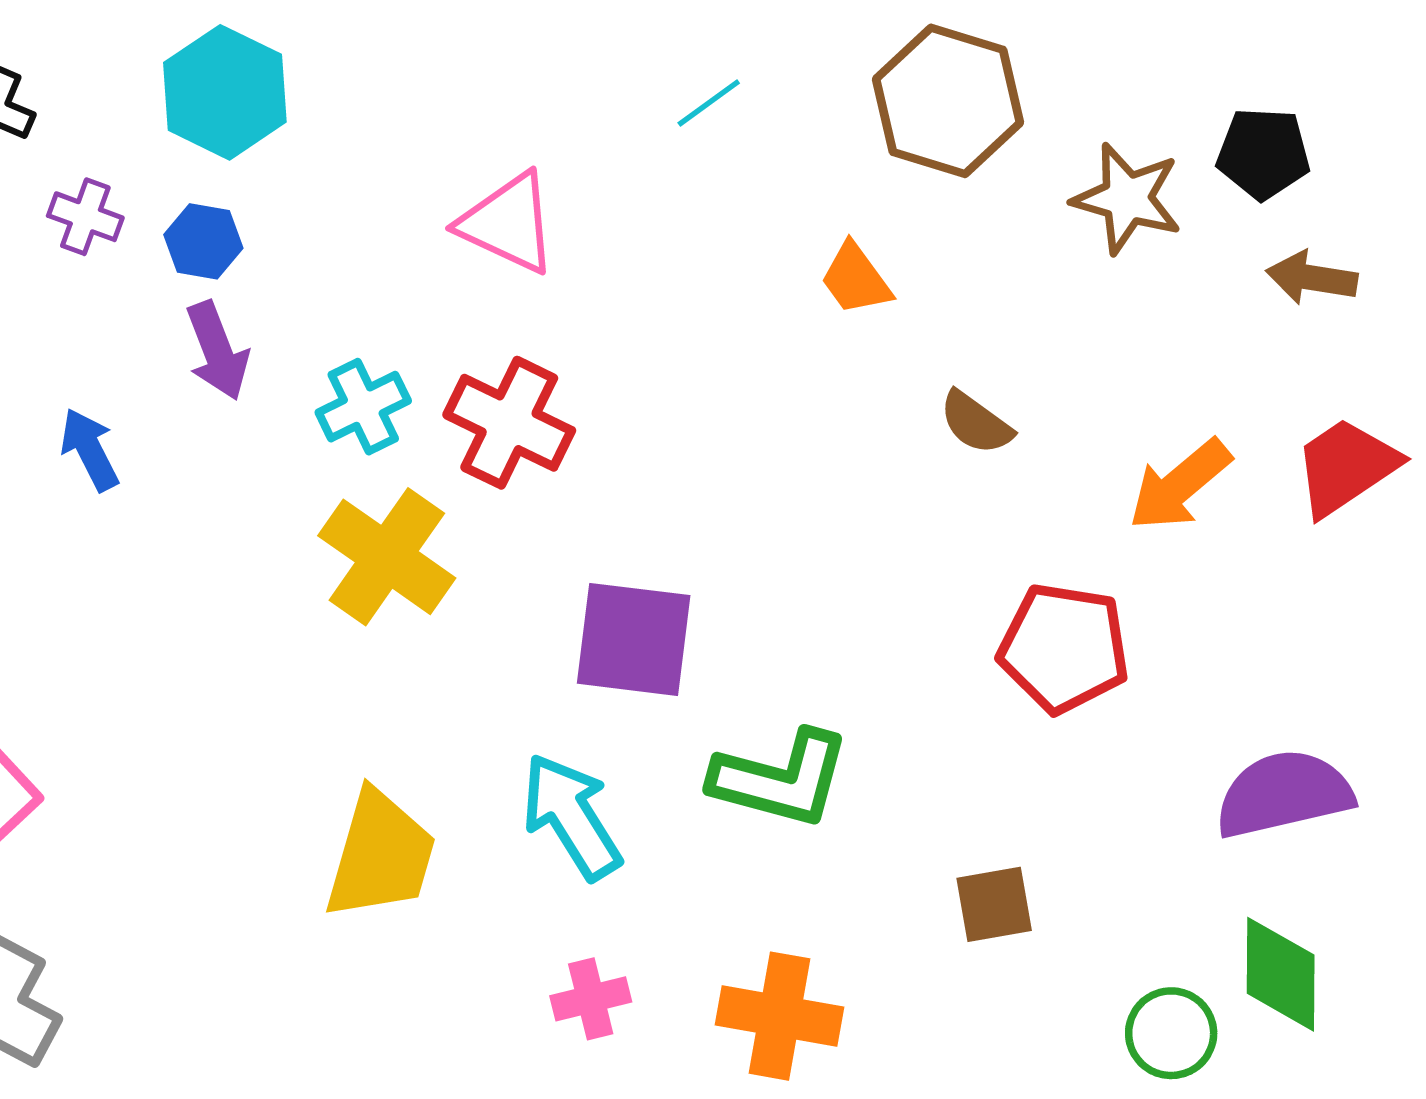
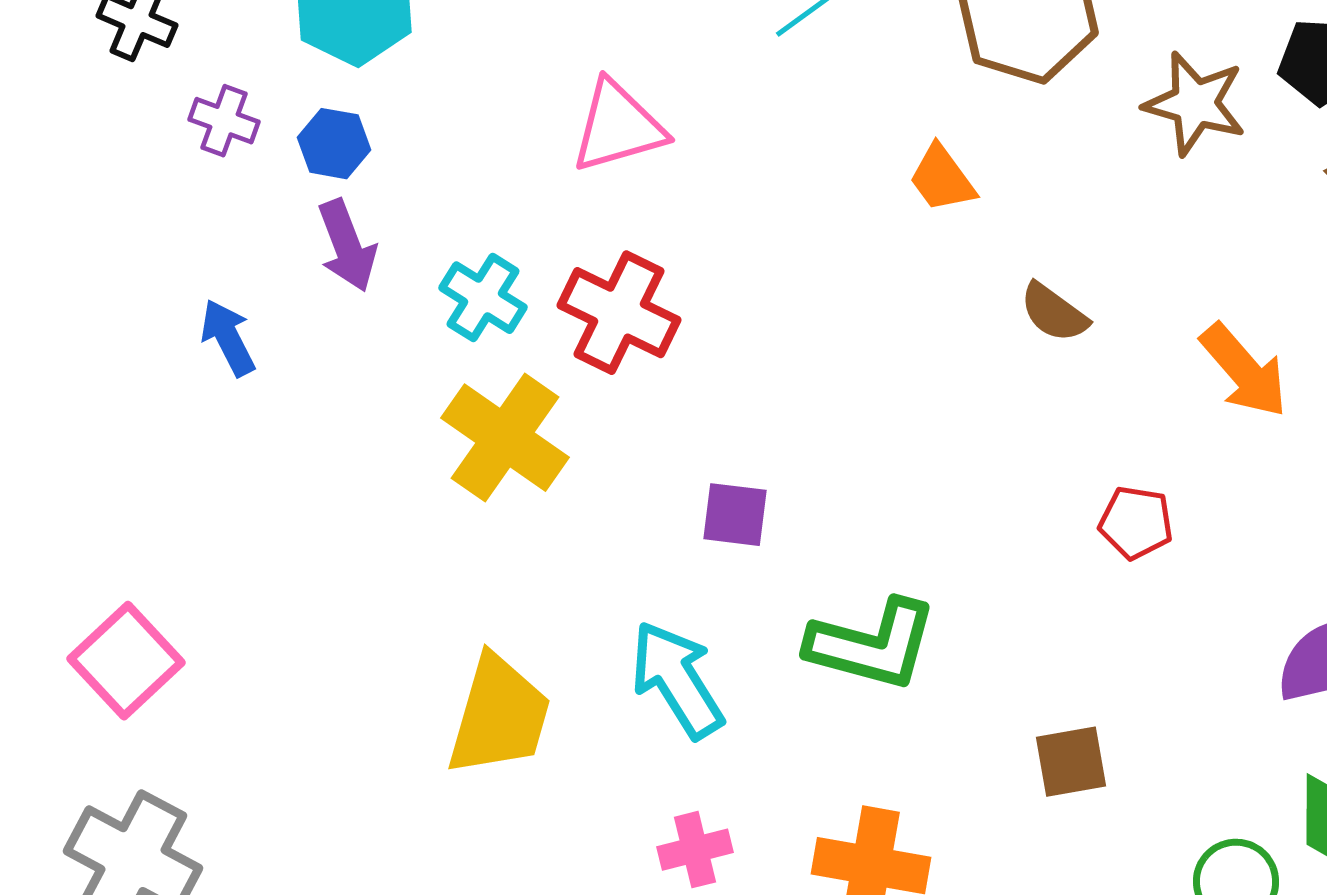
pink triangle: (508, 223) -> (618, 127), turned -41
cyan cross: (363, 407) -> (483, 298), turned -32
orange arrow: (1180, 485) -> (1244, 371), turned -91
purple square: (634, 639) -> (735, 515), size x0.6
red pentagon: (1064, 648) -> (1136, 523), size x0.6

